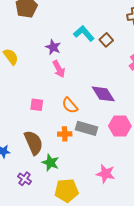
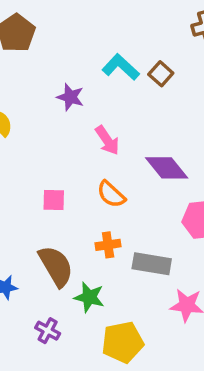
pink arrow: (59, 69) -> (107, 140), moved
gray rectangle: (86, 128) -> (152, 264), moved

